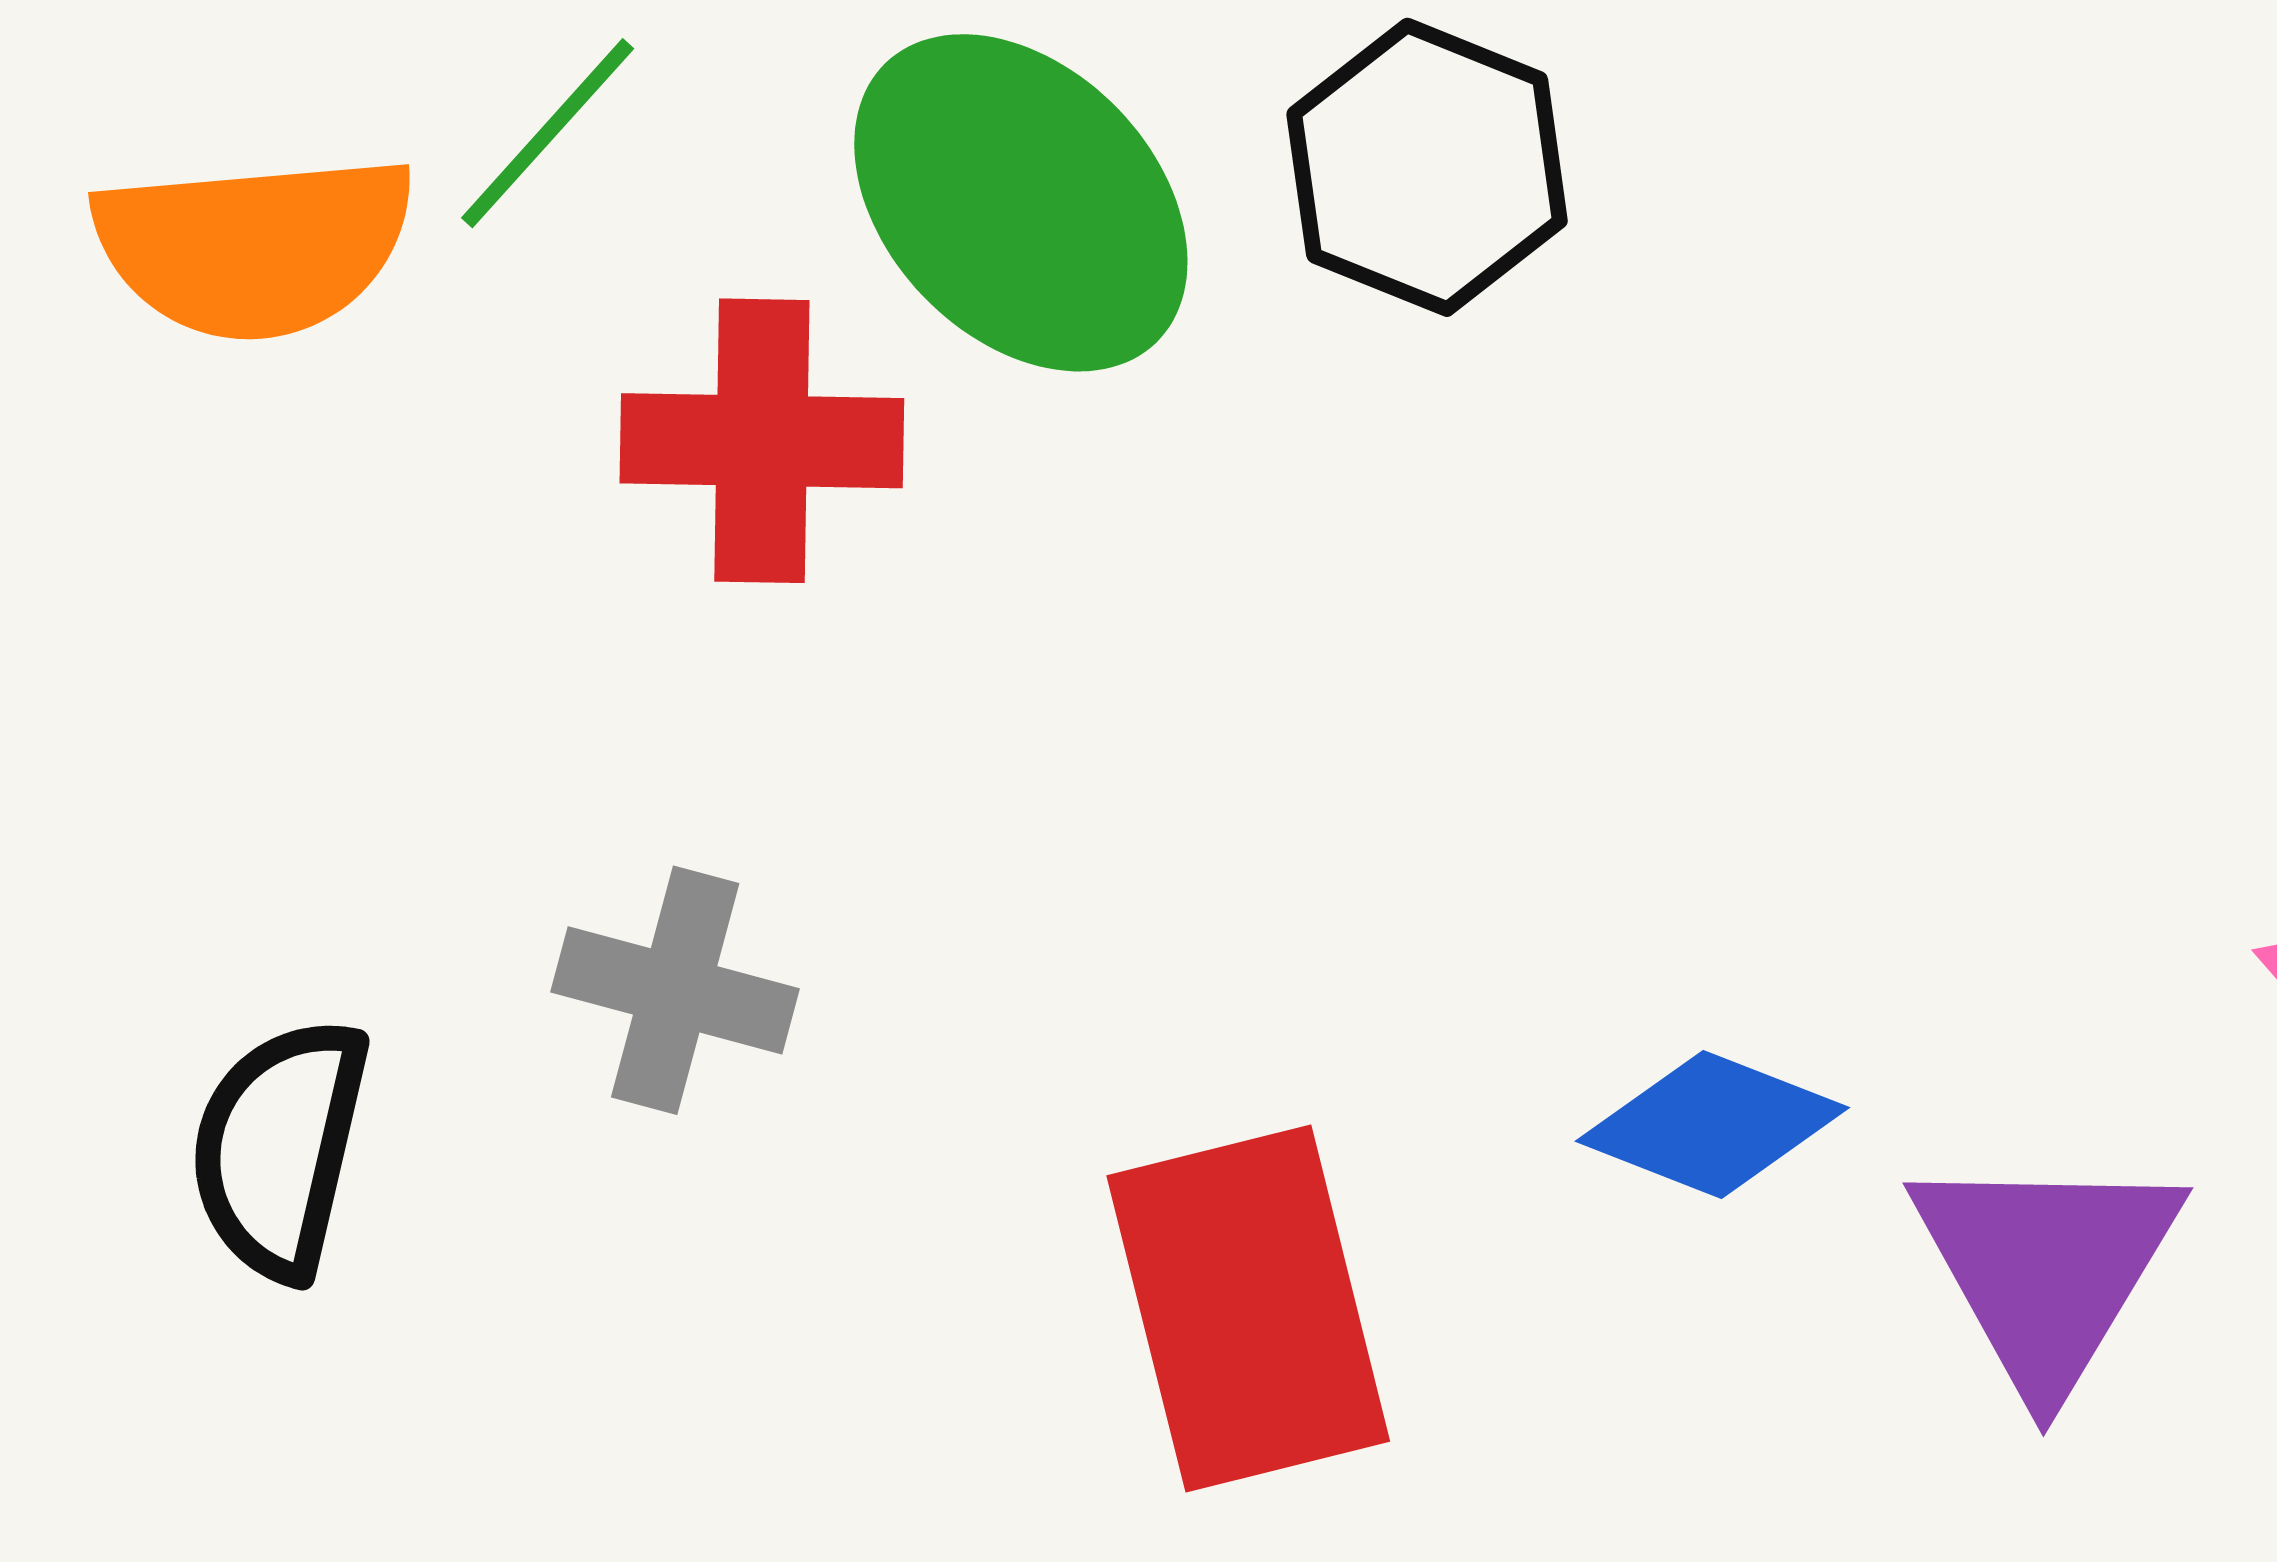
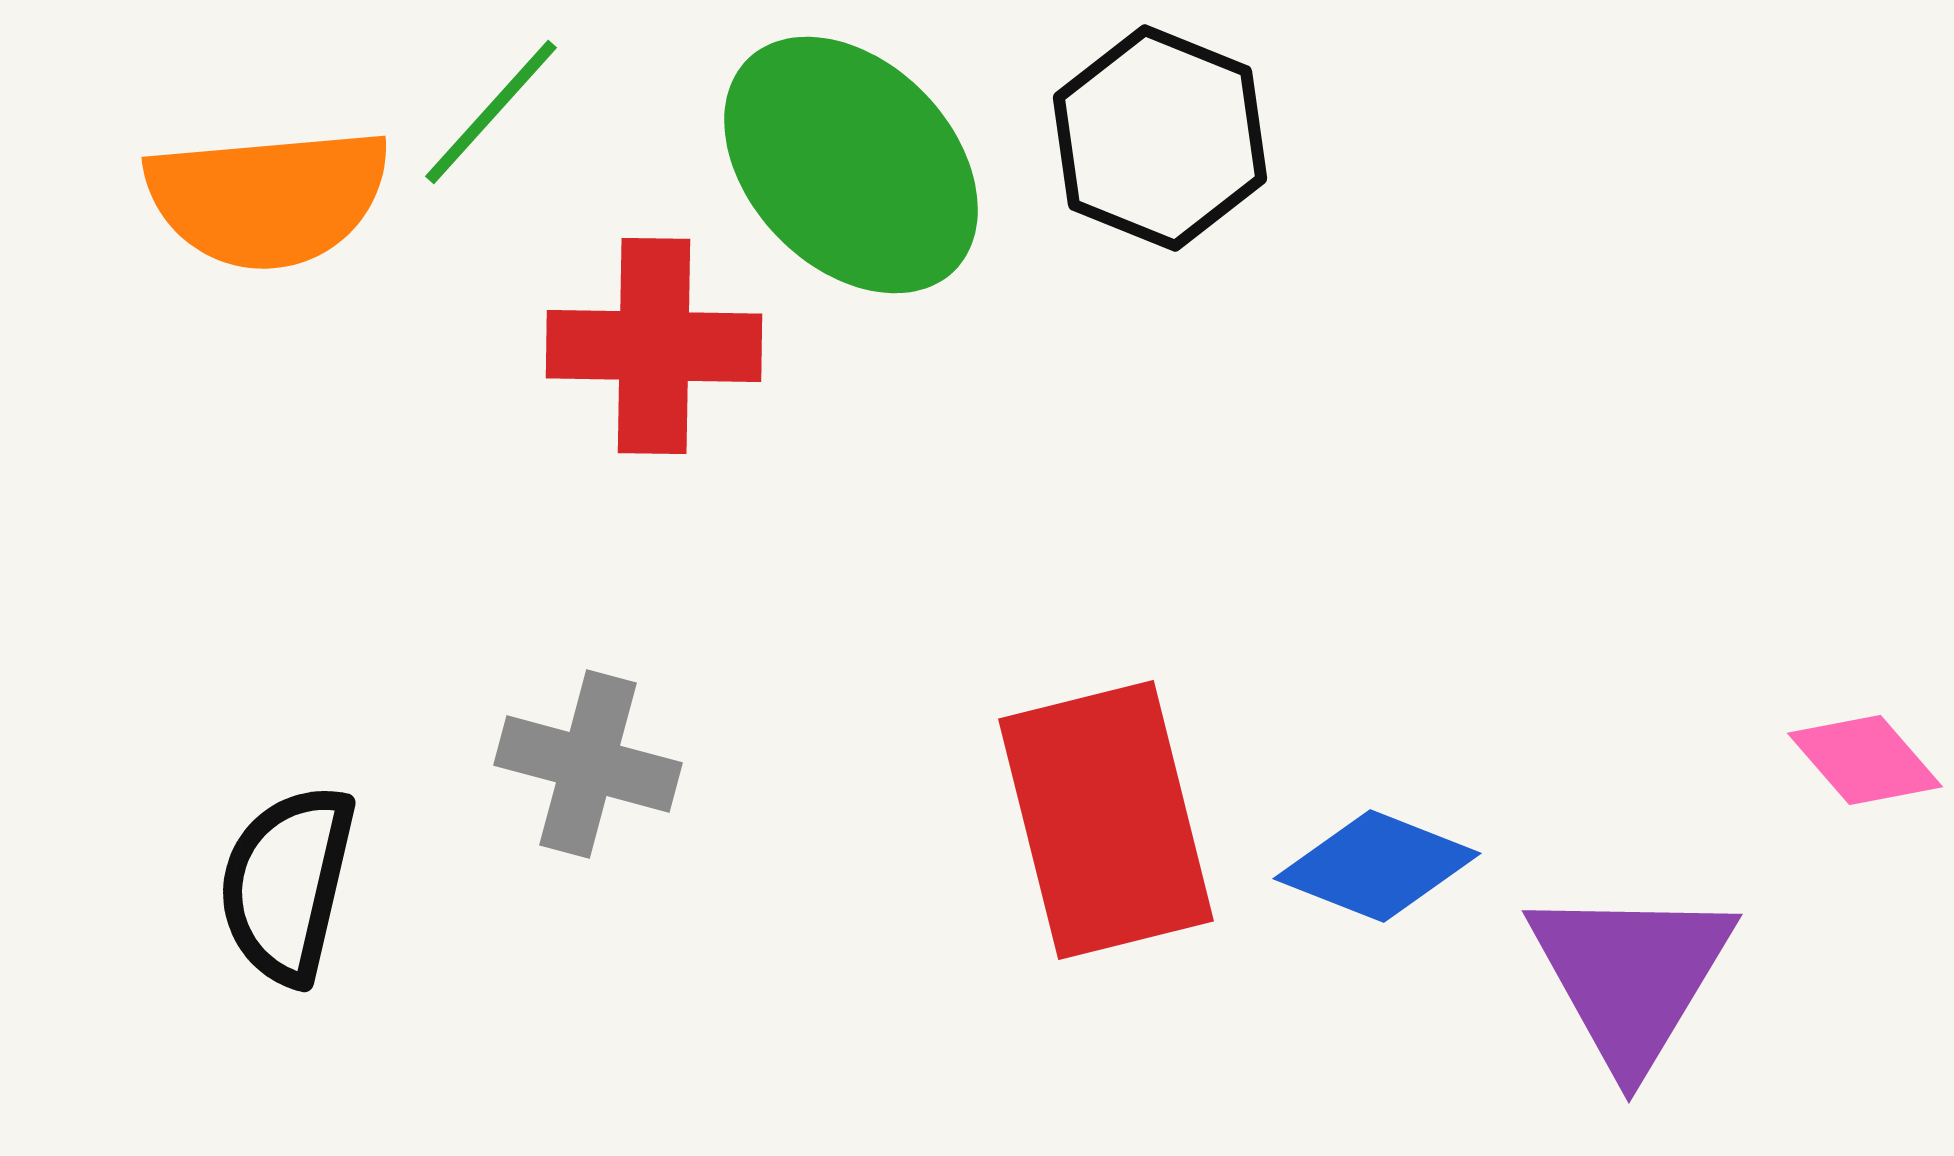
red rectangle: (1248, 1308) -> (1106, 820), moved

